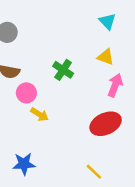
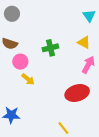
green cross: (63, 70) -> (50, 48), turned 35

